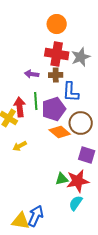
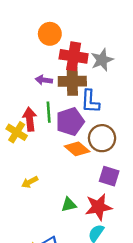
orange circle: (57, 24) -> (50, 34), moved
brown cross: (56, 75) -> (72, 81), size x1.6
yellow arrow: (20, 146) -> (30, 182), moved
green triangle: (62, 179) -> (69, 205), moved

